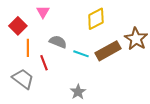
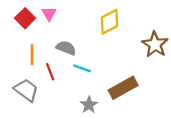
red square: (18, 26) -> (25, 18), moved
brown rectangle: (108, 51) -> (123, 88), moved
cyan line: (81, 54) -> (82, 68), moved

